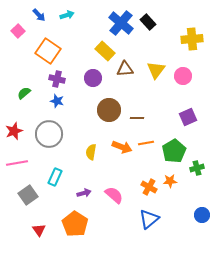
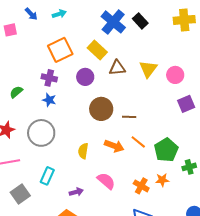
pink square: (18, 31) -> (10, 30), turned 32
yellow cross: (192, 39) -> (184, 20), moved
orange square: (48, 51) -> (60, 50), moved, turned 30
purple square: (188, 117) -> (186, 104), moved
orange line: (146, 143) -> (138, 142), turned 49
pink semicircle: (114, 195) -> (106, 181), moved

